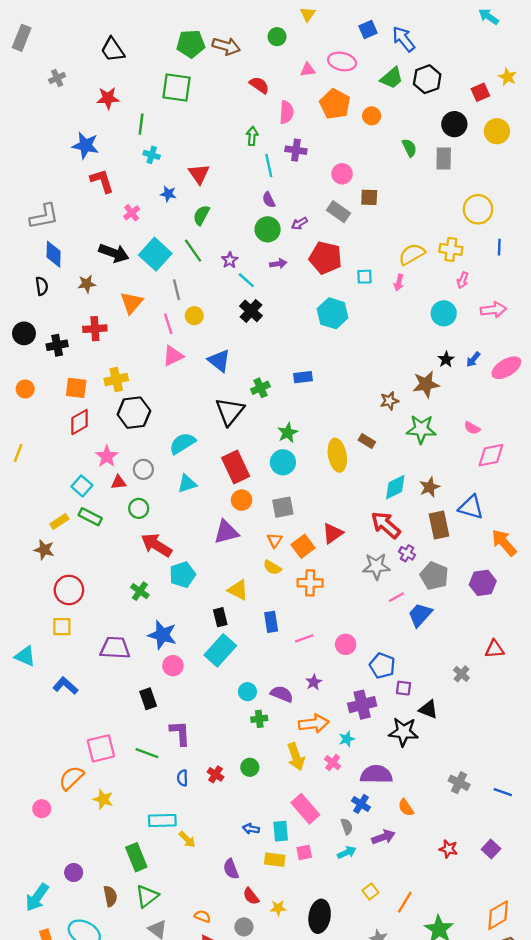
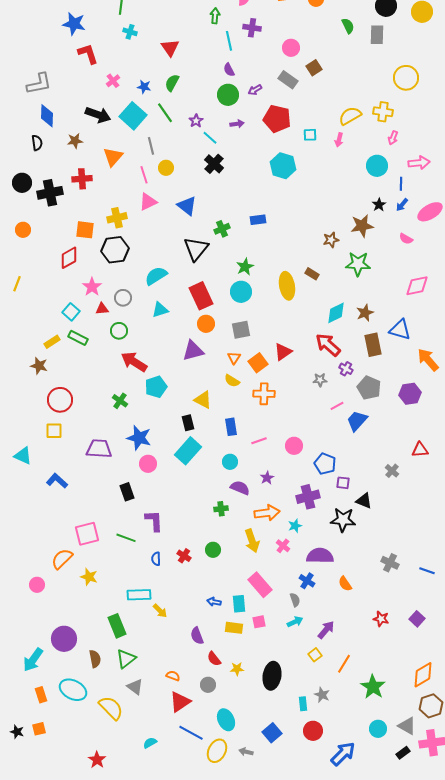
blue star: (168, 194) -> (144, 87), moved
brown square: (369, 197) -> (314, 68), turned -35
blue line: (499, 247) -> (401, 184), moved
black cross: (57, 345) -> (50, 193), size x1.4
yellow cross: (116, 380) -> (117, 218), moved
orange square: (76, 388) -> (85, 230), moved
pink semicircle: (472, 428) -> (406, 239), moved
gray star: (376, 566) -> (320, 380), size x0.6
cyan circle: (247, 692) -> (230, 462), moved
purple arrow: (383, 837) -> (326, 630), moved, turned -30
purple circle: (74, 873) -> (64, 639), size x1.6

